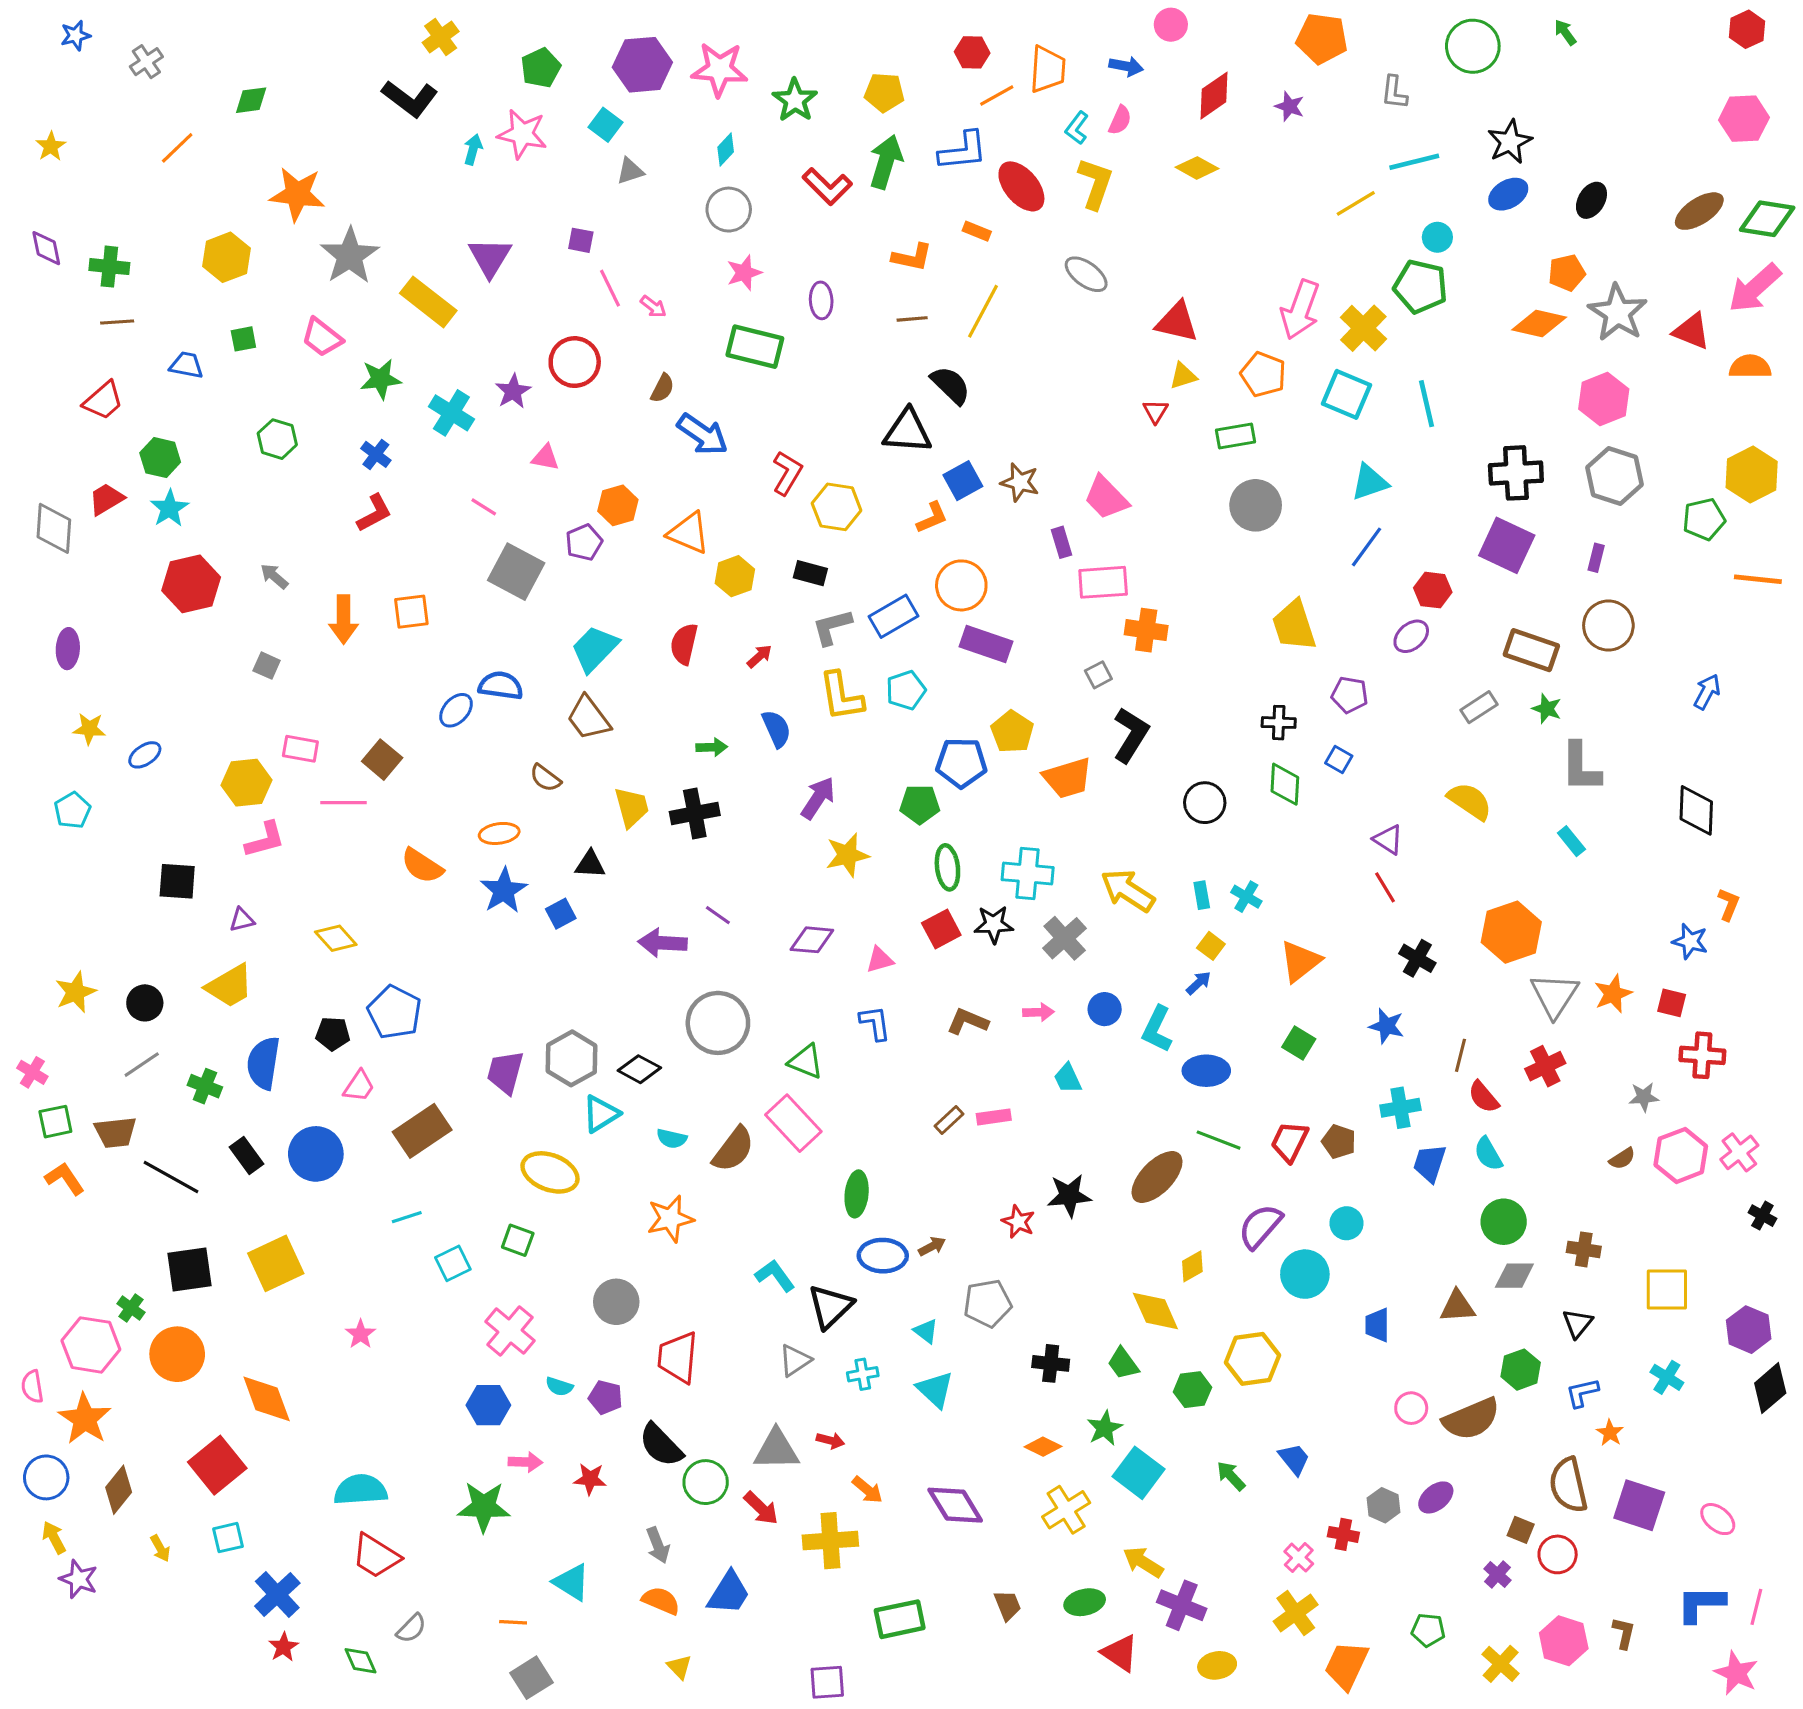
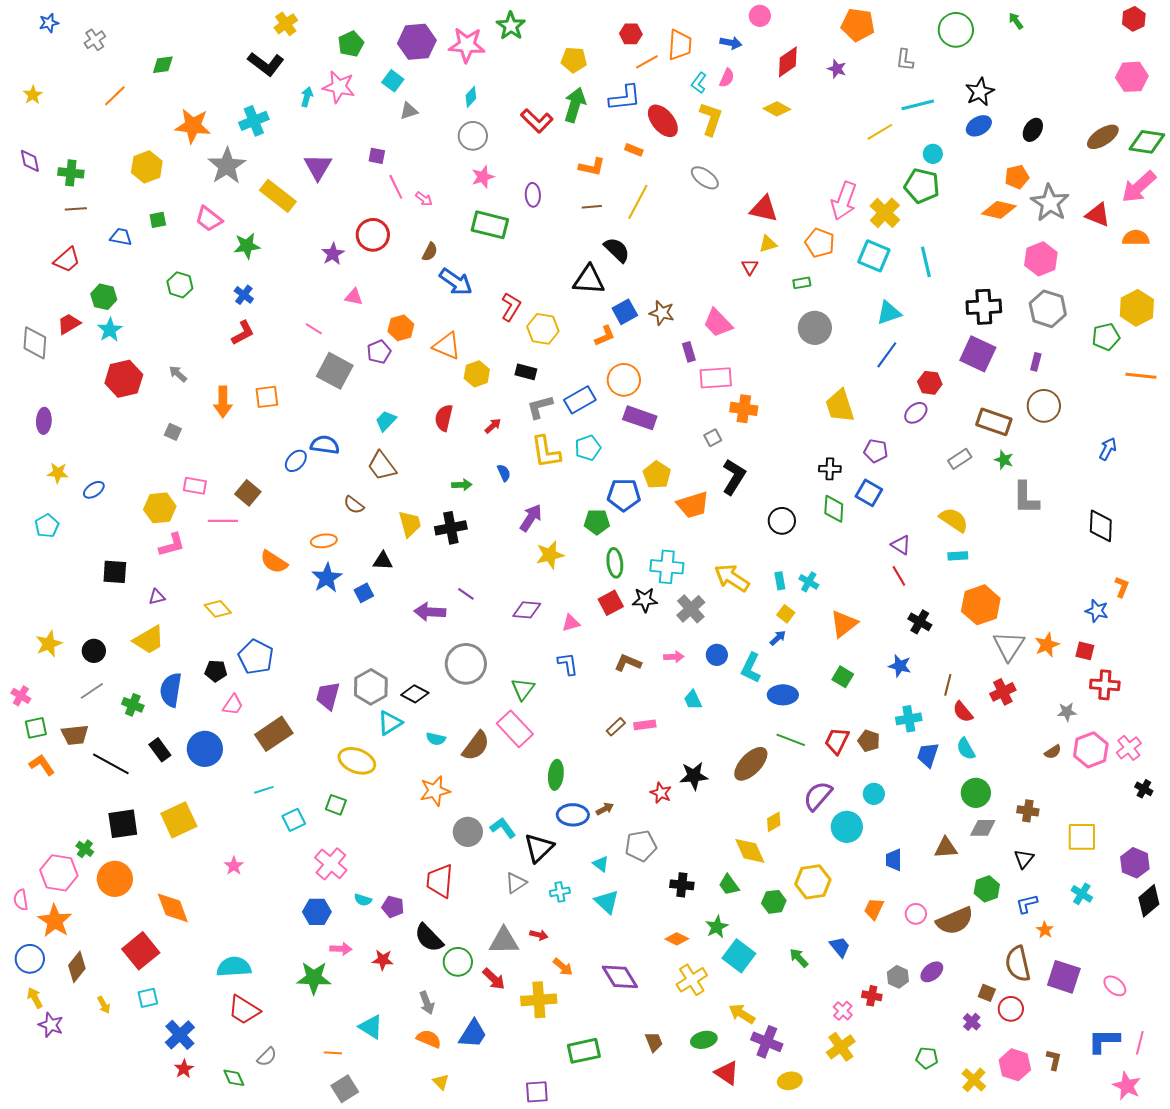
green star: (795, 100) -> (511, 26), moved
cyan cross: (451, 413) -> (254, 121), moved, turned 36
green rectangle: (1236, 436) -> (802, 283), size x0.7
cyan trapezoid: (595, 649) -> (386, 421), size x0.7
blue semicircle: (776, 729) -> (504, 473), size x0.7
blue square: (1339, 760) -> (869, 493), size x1.5
cyan rectangle: (1571, 841) -> (958, 556), moved, turned -54
green triangle: (806, 1061) -> (523, 689), turned 45
gray circle: (616, 1302) -> (468, 832), moved
orange trapezoid: (1346, 1665) -> (874, 909), moved, size x0.7

